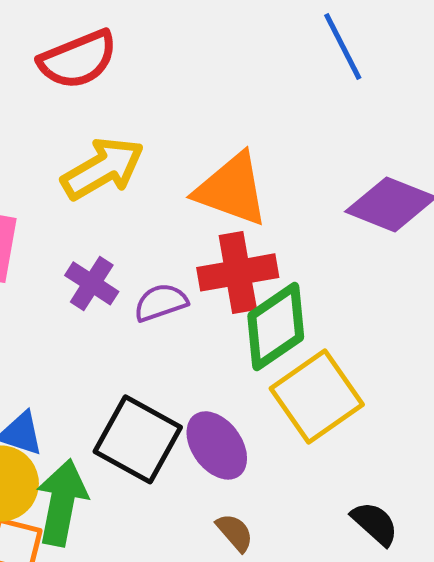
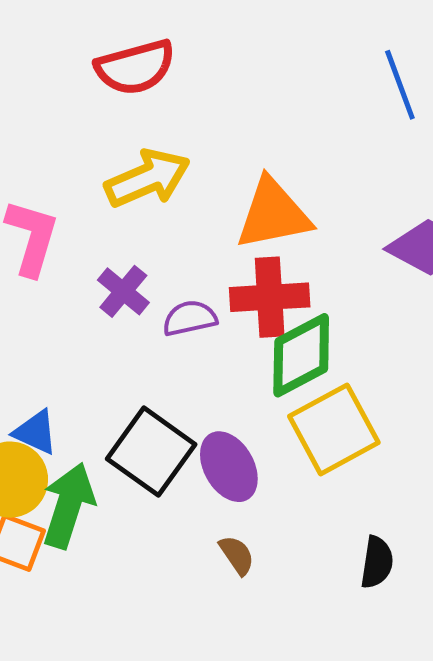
orange triangle: (232, 189) -> (273, 214), turned -38
black semicircle: (375, 523) -> (377, 562), turned 50

